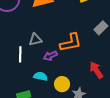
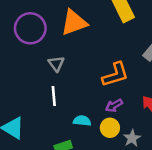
gray triangle: (35, 40) -> (56, 64), moved, turned -48
purple arrow: (50, 56) -> (114, 105), moved

